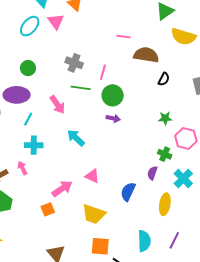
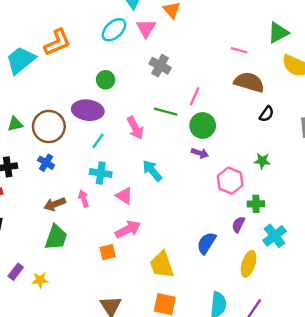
pink line: (123, 37) -> (239, 50), moved
gray cross: (74, 63) -> (160, 66), moved
pink hexagon: (186, 139) -> (230, 181), moved
green cross: (165, 154) -> (256, 204), turned -32
pink triangle: (92, 176) -> (124, 196), moved
yellow trapezoid: (94, 214) -> (162, 265), turned 45

